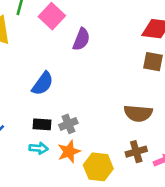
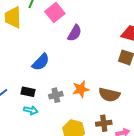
black rectangle: (42, 124) -> (28, 92), moved
orange star: (69, 152) -> (81, 89), moved

